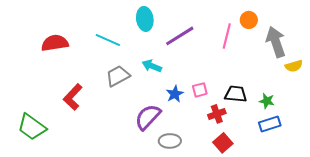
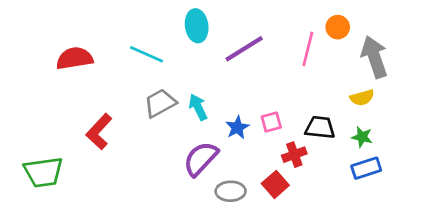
cyan arrow: (152, 66) -> (198, 107), moved, turned 42
yellow semicircle: (294, 66) -> (362, 98), moved
green trapezoid: (32, 127) -> (43, 172), turned -44
red square: (223, 143) -> (275, 184), moved

